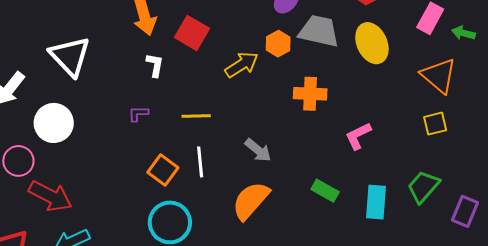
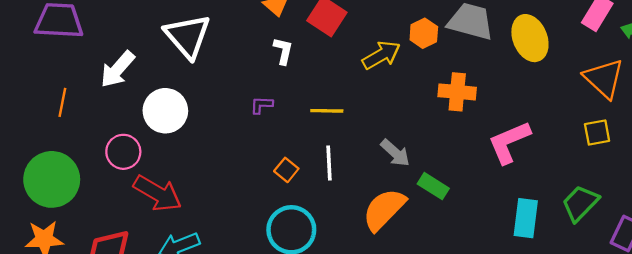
pink L-shape: (358, 136) -> (509, 142), size x1.4
orange square: (163, 170) -> (286, 170), size x0.7
green rectangle: (325, 191) -> (433, 186), moved

